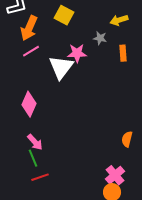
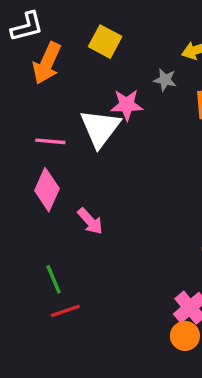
pink line: (31, 51) -> (50, 141), moved, turned 36
pink arrow: (35, 142) -> (90, 221), moved

